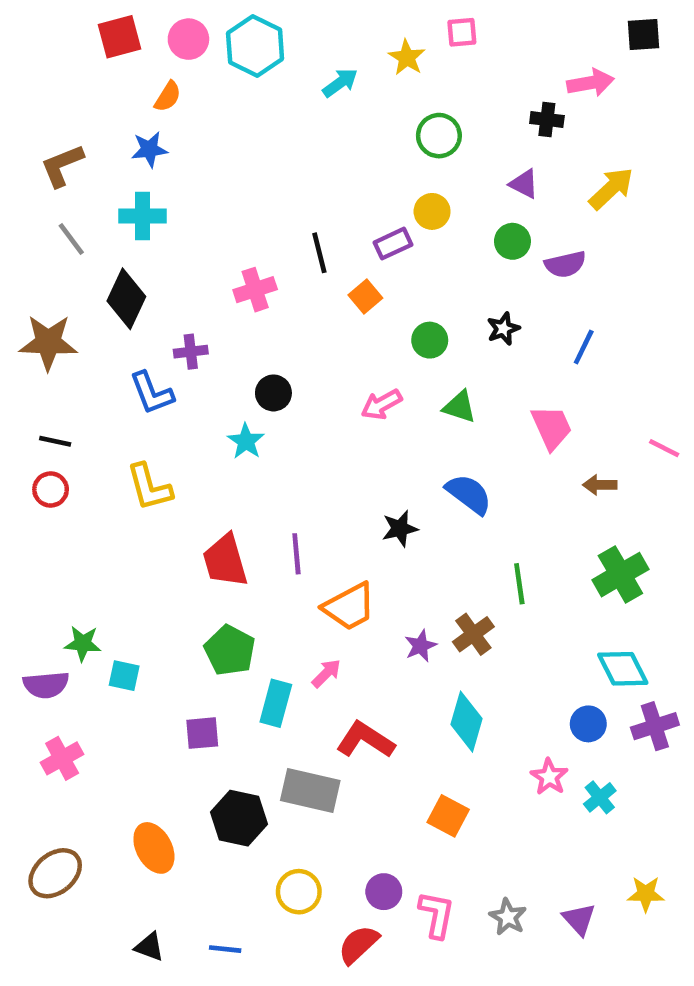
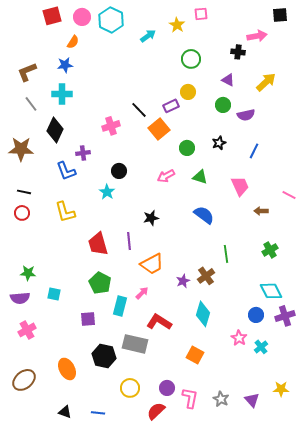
black line: (319, 253) -> (139, 110), turned -30
orange square: (365, 296) -> (159, 129), size x1.5
black star: (400, 529) -> (151, 218), moved
green cross: (620, 575) -> (270, 250), size x0.7
green star: (83, 643) -> (28, 273), moved

